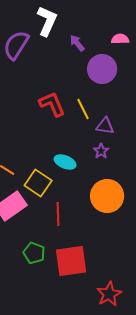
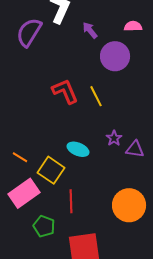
purple triangle: (105, 126) -> (135, 149), moved
orange circle: (107, 196) -> (129, 205), moved
green pentagon: (34, 253) -> (44, 226), moved

